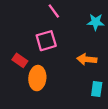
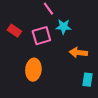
cyan star: (96, 22) -> (63, 27), moved
red rectangle: (20, 60) -> (14, 31), moved

